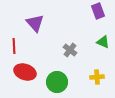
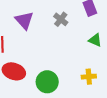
gray cross: (70, 50) -> (61, 19), moved

